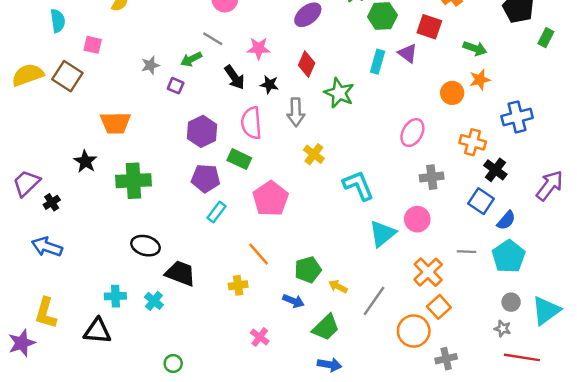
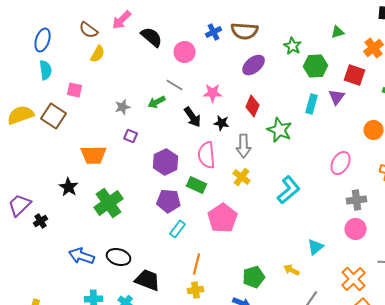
purple triangle: (408, 53) -> (337, 97), turned 30
purple square: (176, 86) -> (131, 136), moved
yellow cross: (314, 154) -> (242, 177), moved
green cross: (133, 181) -> (109, 203), turned -32
cyan L-shape: (358, 185) -> (289, 190), moved, turned 72
pink circle: (417, 219) -> (356, 229), moved
cyan triangle: (382, 234) -> (316, 247), size x0.7
blue arrow: (47, 247) -> (82, 256), moved
orange line: (259, 254) -> (197, 264), moved, turned 55
yellow arrow: (338, 287) -> (292, 270), moved

